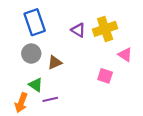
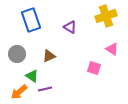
yellow cross: (105, 29) -> (106, 16), moved
gray circle: (31, 54) -> (17, 54), moved
orange arrow: (21, 103) -> (19, 92), turned 30

